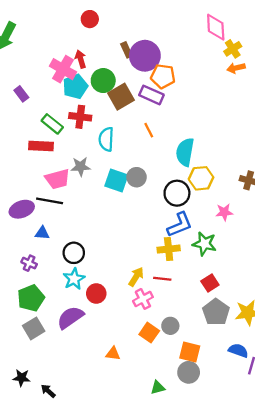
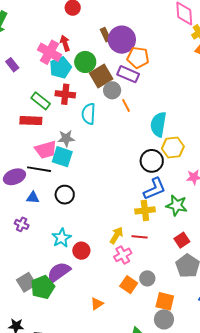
purple rectangle: (21, 94) -> (12, 65), moved
gray circle: (137, 177) -> (112, 90), moved
cyan square: (116, 180) -> (62, 157), moved
black circle: (74, 253) -> (65, 195), moved
green pentagon: (31, 298) -> (43, 287), moved
orange triangle: (113, 354) -> (97, 304), turned -40

